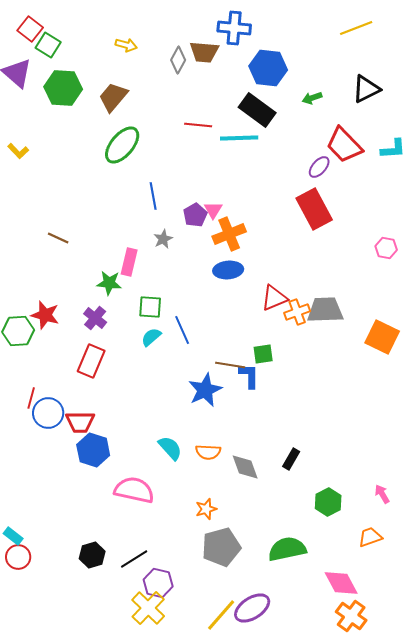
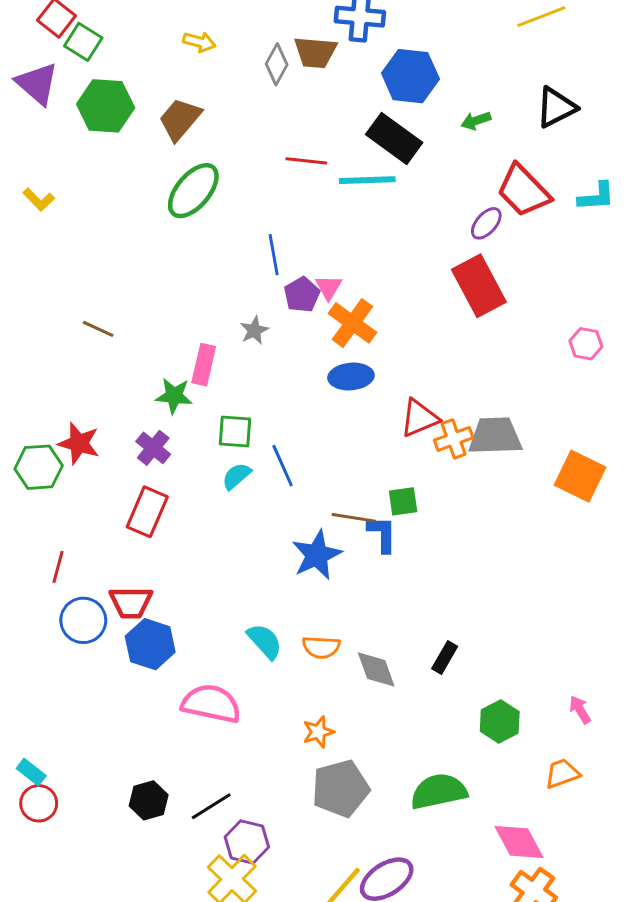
blue line: (153, 196) -> (274, 255), moved
orange cross: (229, 234) -> (352, 323), turned -32
blue circle: (48, 413) -> (83, 620), moved

